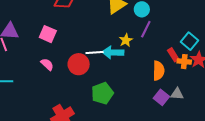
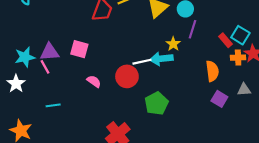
pink square: (48, 34) -> (79, 49), moved
red rectangle: (173, 55) -> (225, 40), moved
gray triangle: (177, 94) -> (244, 90), moved

